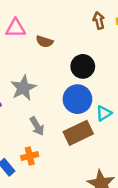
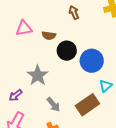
brown arrow: (99, 21) -> (74, 13), moved
black circle: (83, 66) -> (67, 51), moved
blue circle: (77, 99) -> (92, 61), moved

